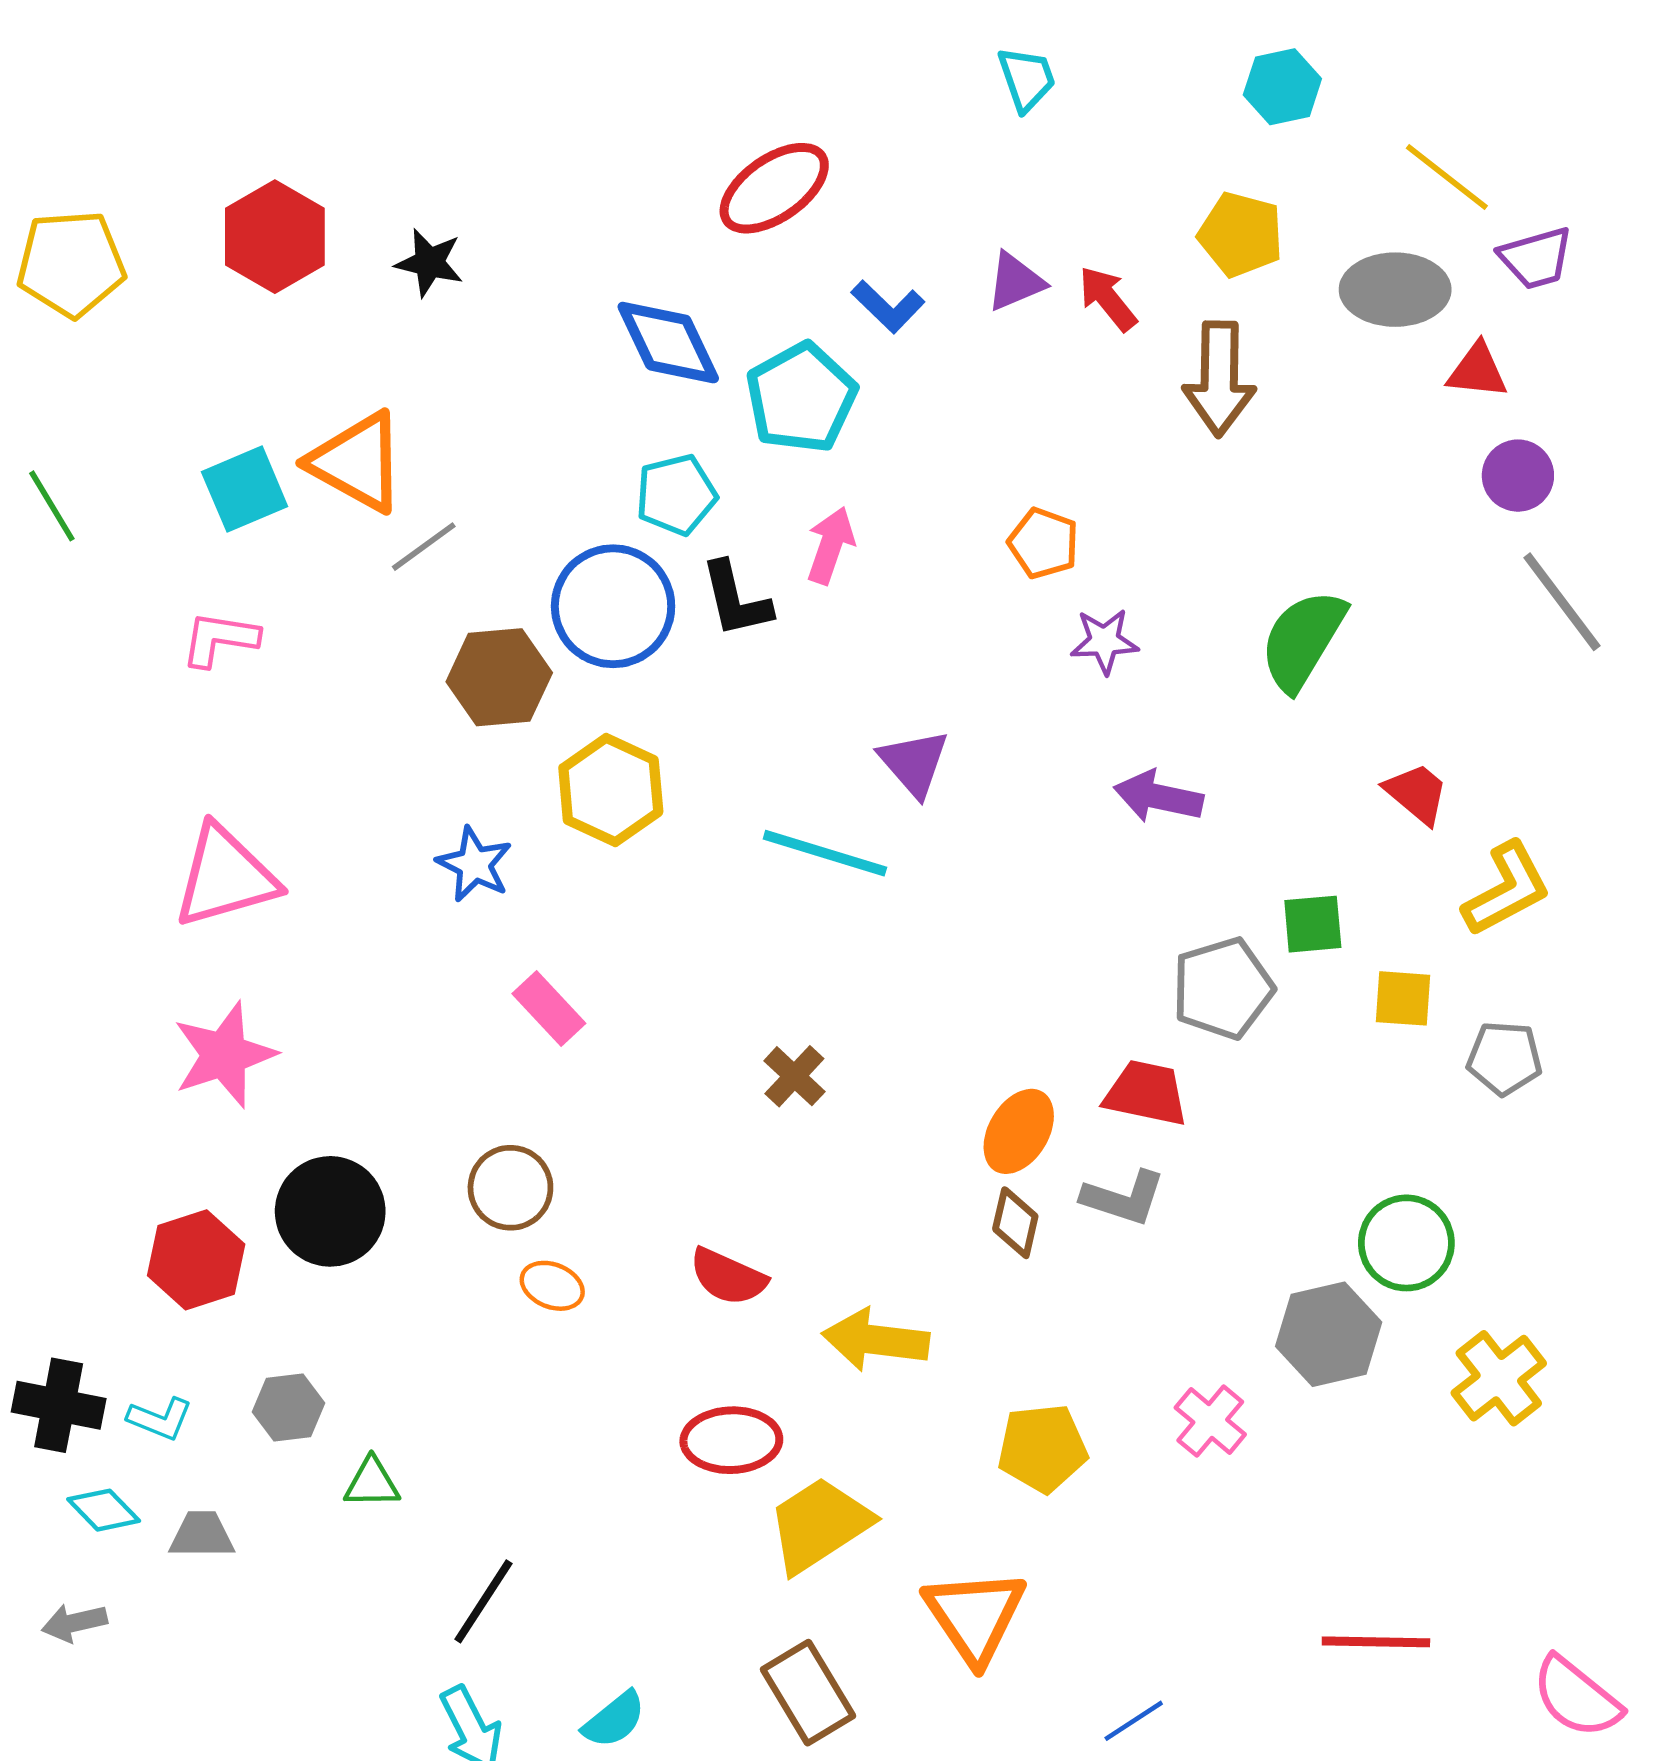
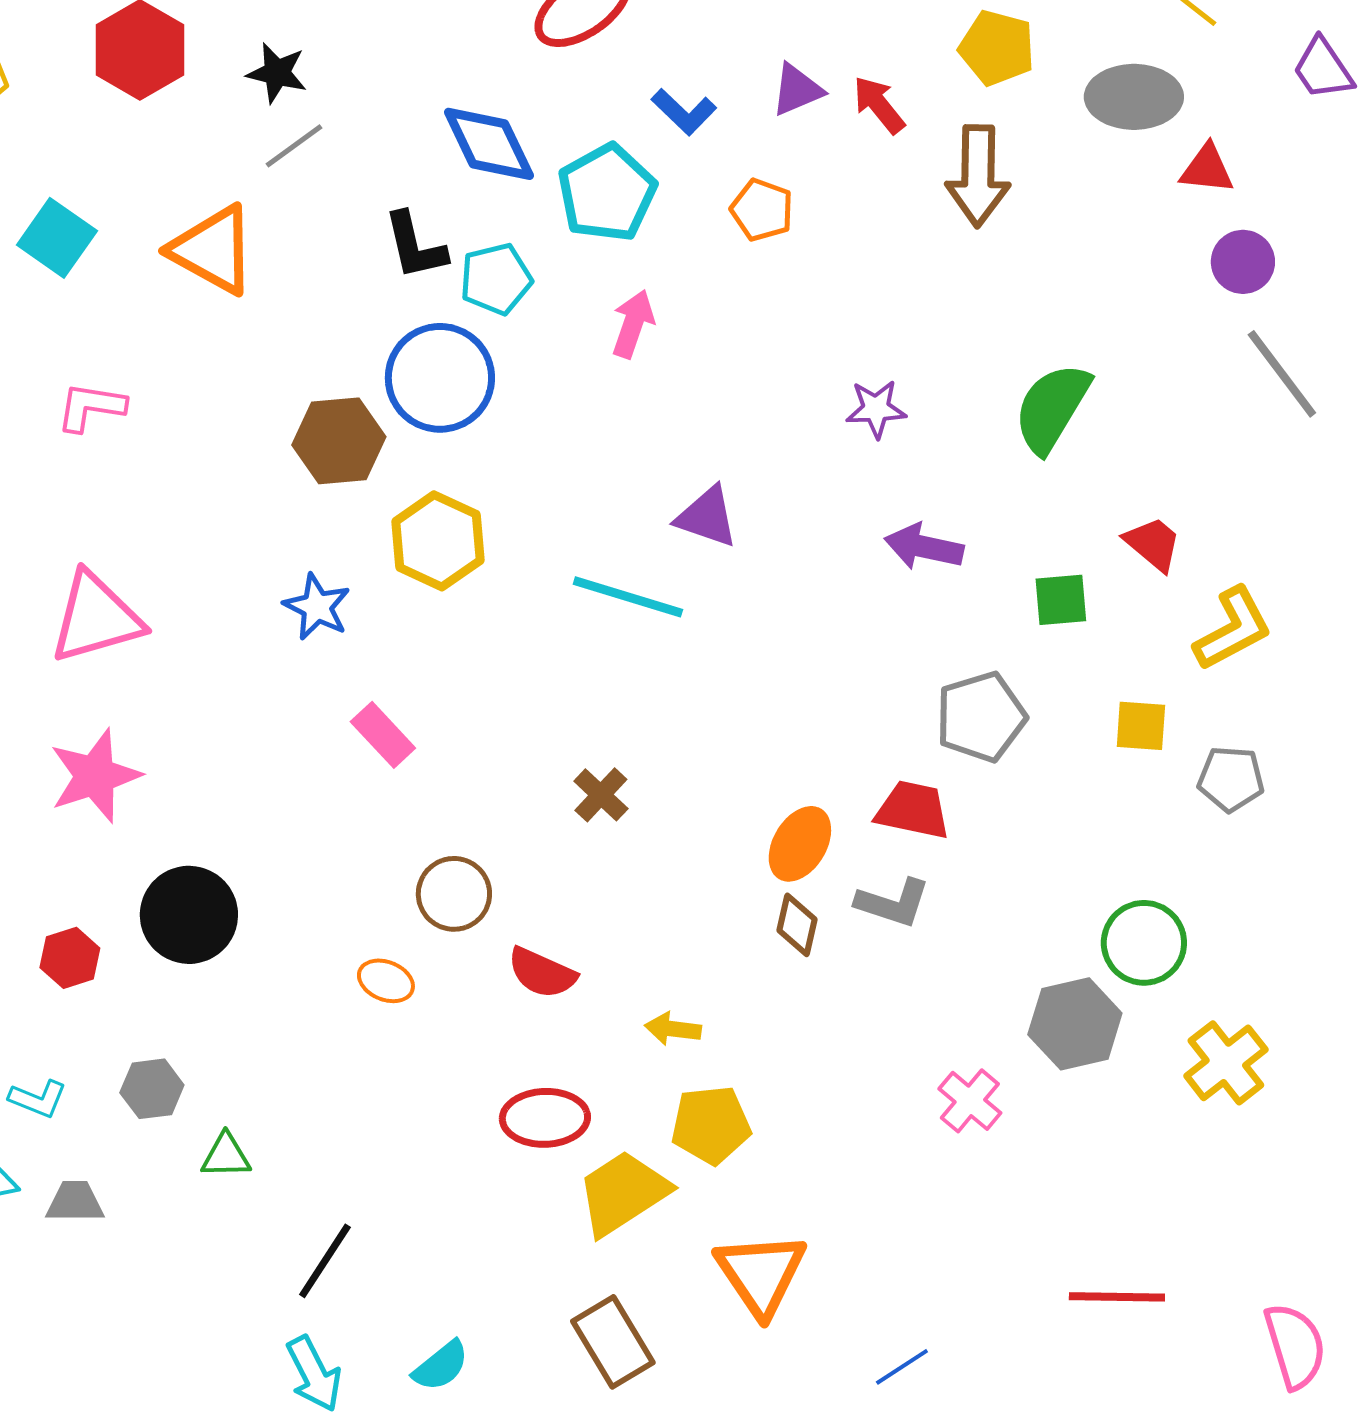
purple trapezoid: (1536, 258) -> (1323, 69), moved, turned 72
cyan square: (245, 489) -> (57, 238), moved, turned -32
orange pentagon: (1044, 543) -> (762, 210), moved
gray line: (424, 547) -> (294, 146), moved
black L-shape: (736, 600) -> (415, 246), moved
purple triangle: (914, 763) -> (707, 517), turned -30
green square: (1313, 924) -> (1061, 600), moved
brown circle: (510, 1188) -> (454, 894), moved
red hexagon: (196, 1260) -> (70, 958), size x0.7
yellow arrow: (876, 1340) -> (673, 1029), size x0.6
yellow pentagon: (1042, 1448) -> (711, 1125), moved
pink semicircle: (1577, 1697) -> (1295, 1346), turned -146

